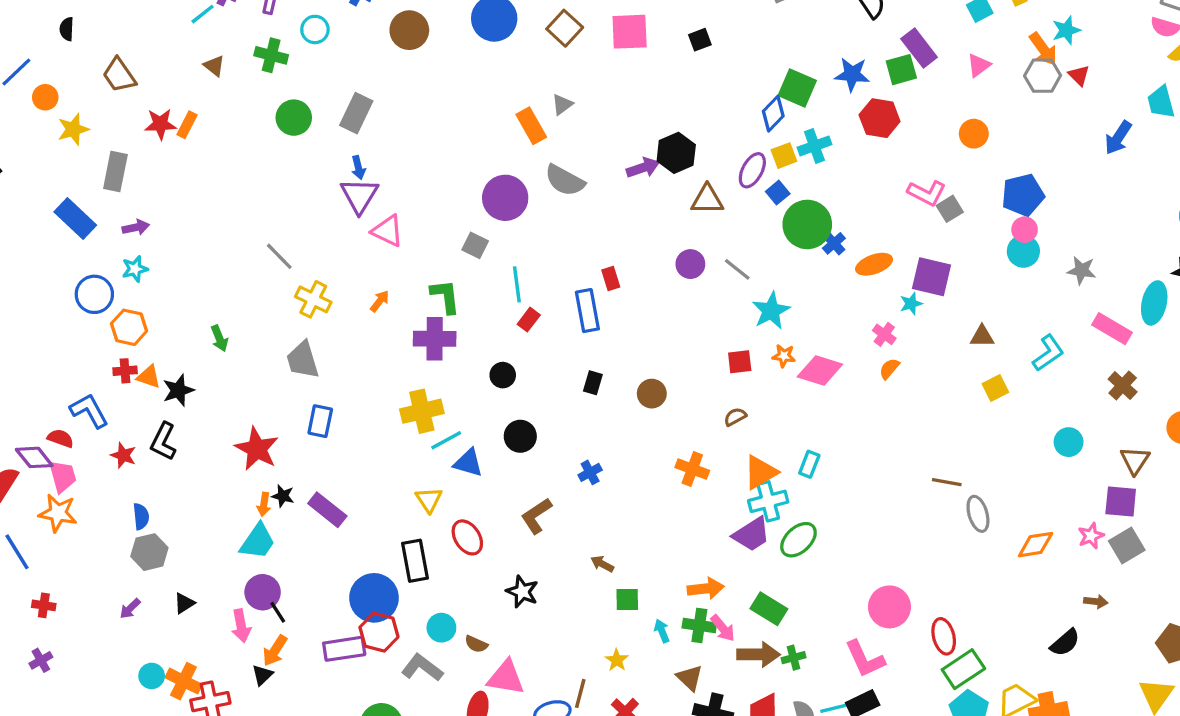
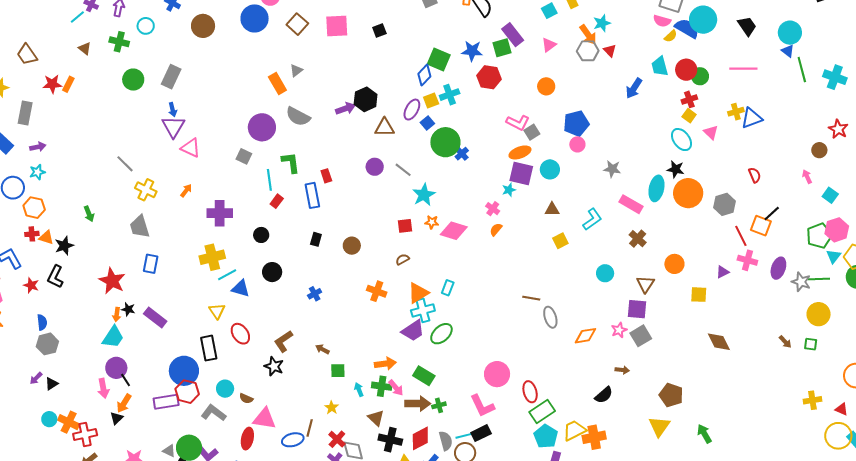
cyan circle: (1023, 251) -> (550, 169), moved
orange ellipse: (874, 264) -> (520, 152), moved
green L-shape: (445, 296) -> (291, 162), moved
brown L-shape: (536, 516) -> (283, 341), moved
black triangle: (184, 603) -> (52, 384), moved

